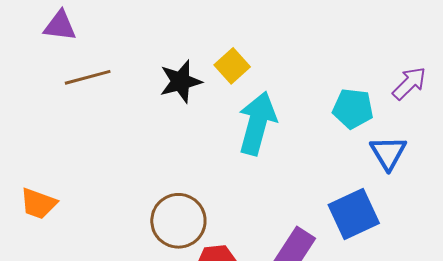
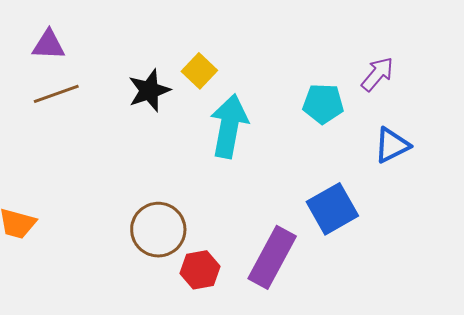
purple triangle: (60, 26) -> (49, 45), moved
blue triangle: (388, 153) -> (392, 145), moved, turned 39

